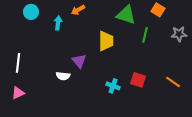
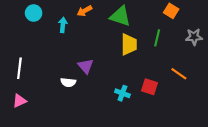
green triangle: (126, 15) -> (120, 16), moved
yellow trapezoid: (106, 41) -> (129, 44), moved
orange line: (173, 82) -> (179, 74), moved

